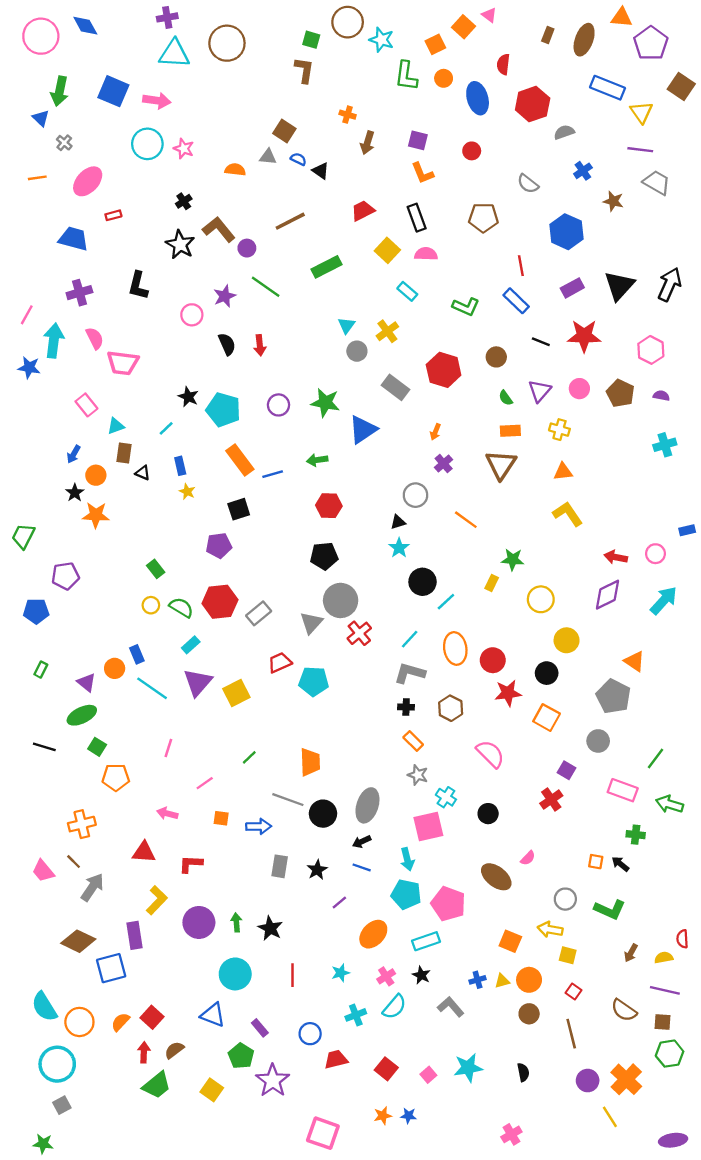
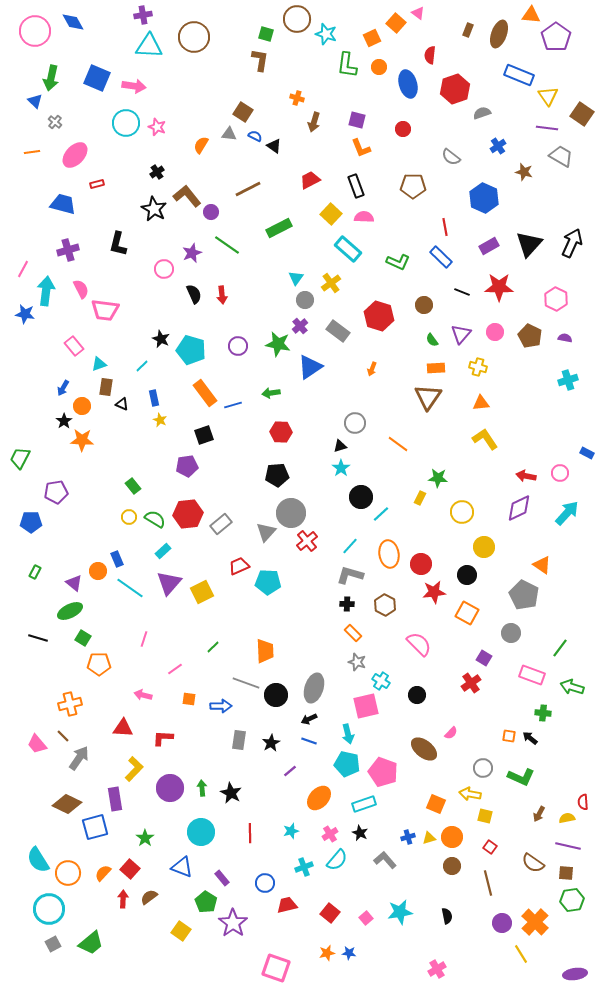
brown square: (681, 87) -> (582, 114), moved
orange semicircle: (235, 170) -> (201, 145), turned -66
cyan rectangle: (407, 291) -> (348, 249), size x1.5
purple cross: (444, 464) -> (300, 326), moved
blue rectangle: (687, 530) -> (587, 453), turned 40
green trapezoid: (157, 1085) -> (91, 943), moved
green star: (43, 1144) -> (145, 838), moved, turned 30

